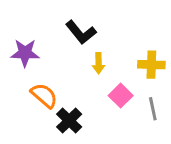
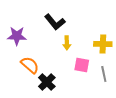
pink square: (121, 96) -> (82, 65), turned -35

